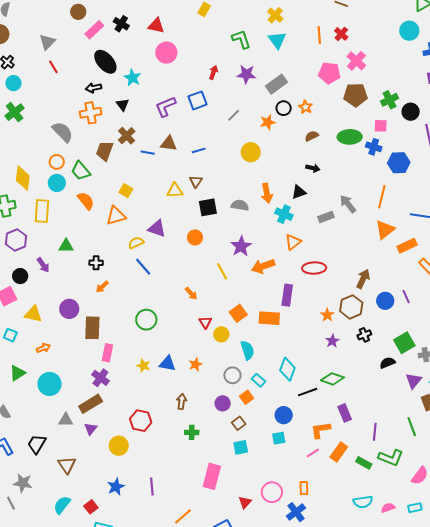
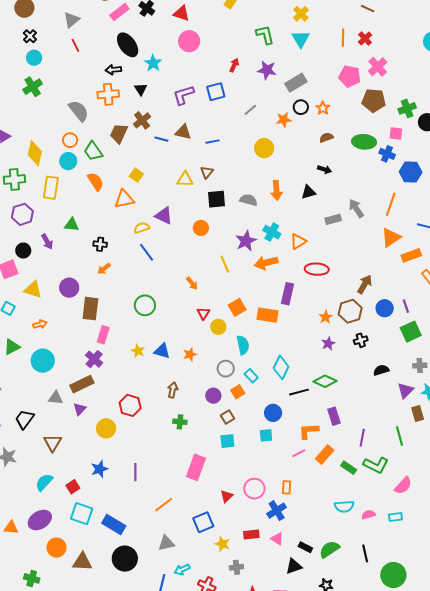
cyan cross: (284, 214) -> (272, 232), moved
green square: (404, 343) -> (411, 332), moved

